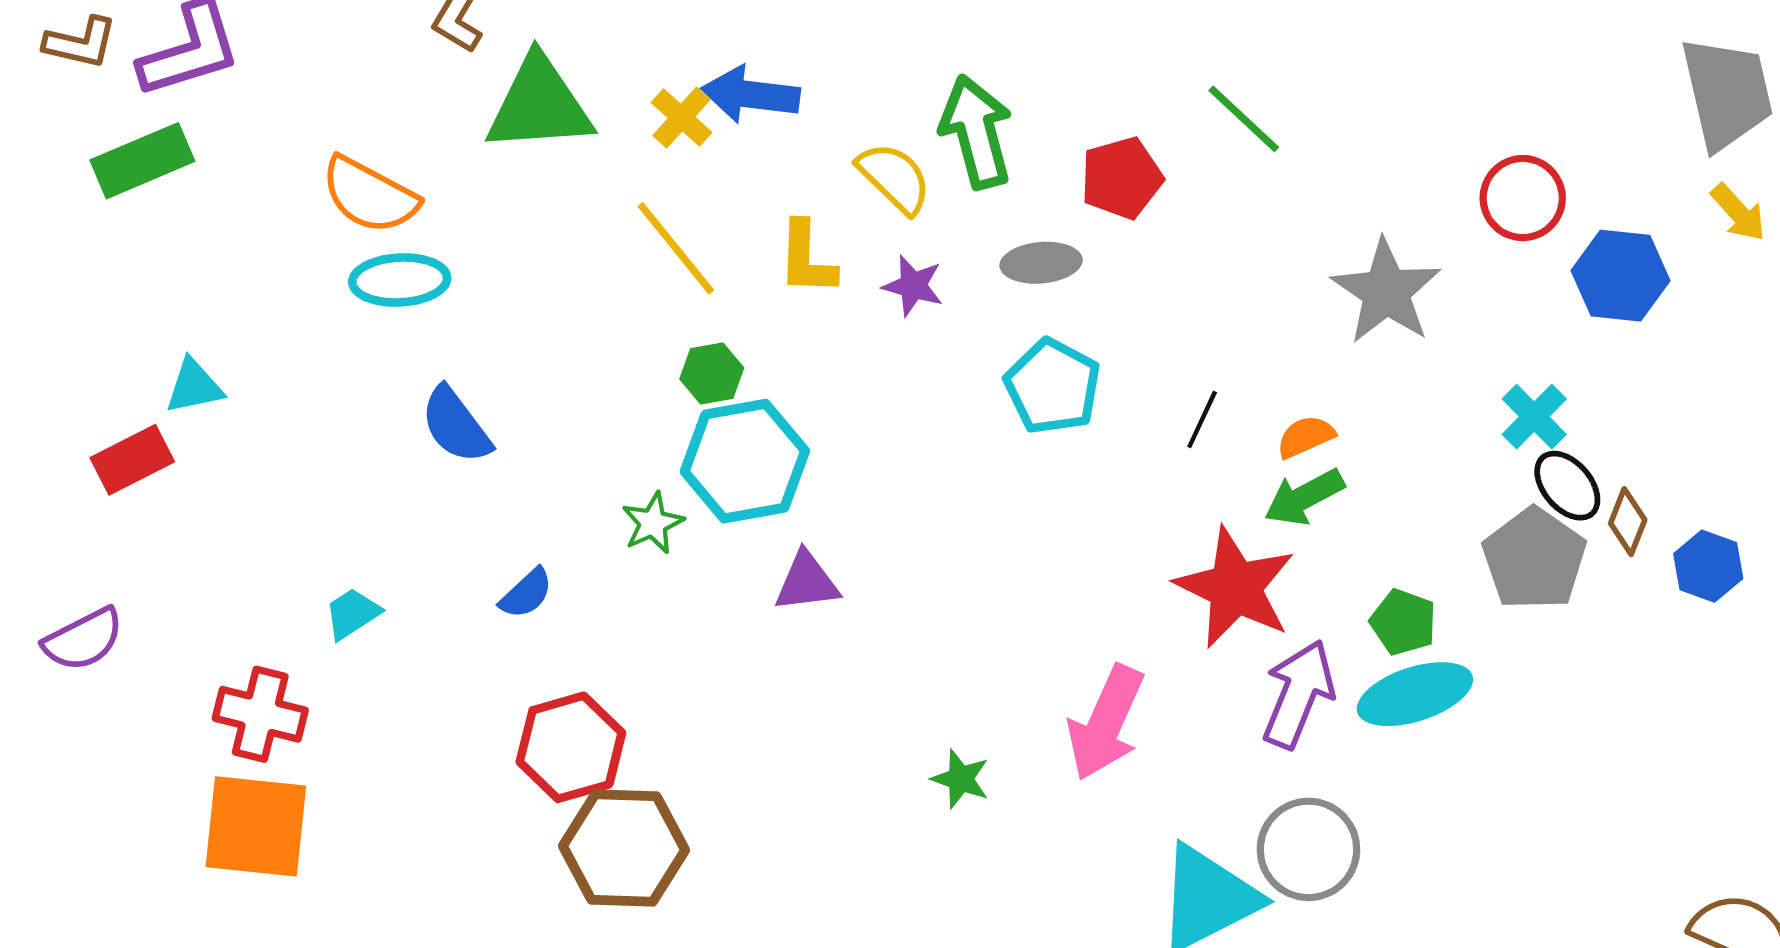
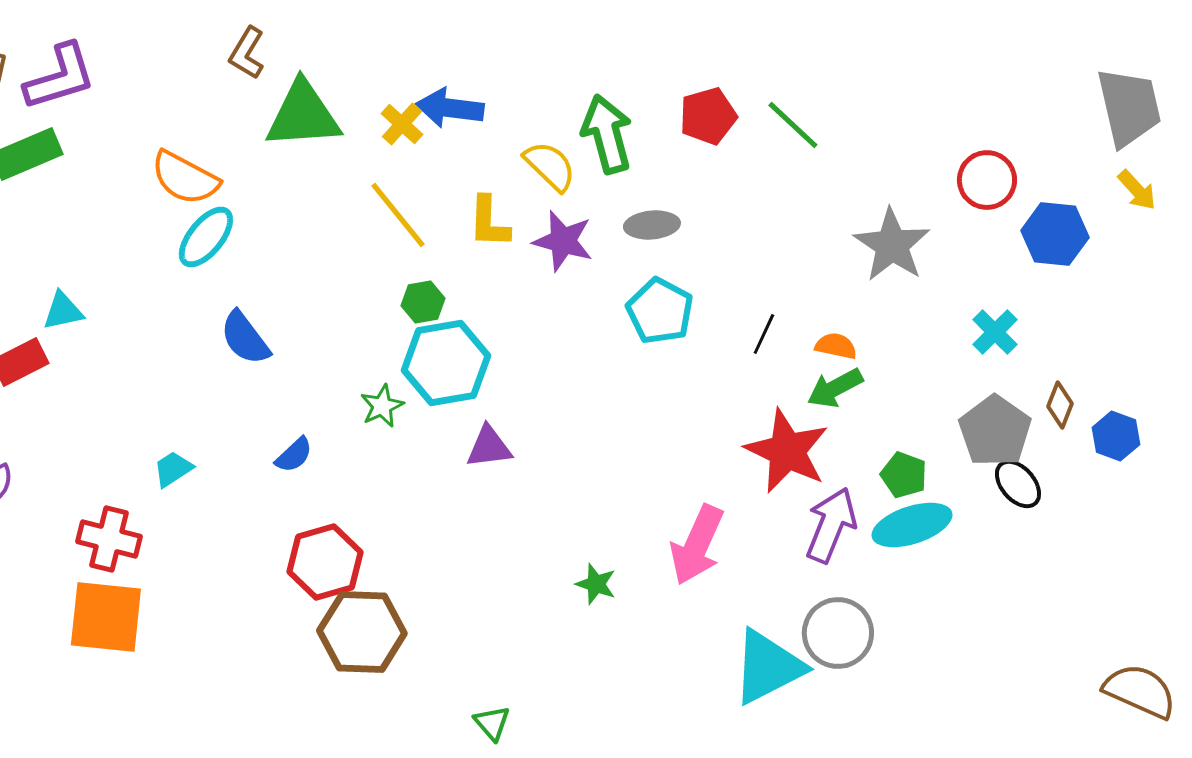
red pentagon: (1122, 178) -> (708, 116), moved
cyan ellipse: (400, 280) -> (206, 237), turned -48
purple star: (913, 286) -> (563, 241), size x1.4
orange semicircle: (1306, 437) -> (836, 346), turned 36
black ellipse: (1567, 486) -> (1018, 484), moved

